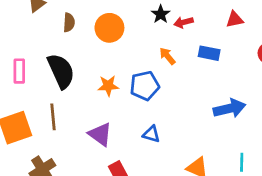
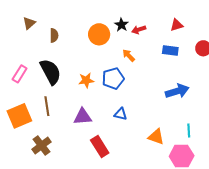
orange circle: (109, 28) -> (99, 34), moved
blue rectangle: (209, 53) -> (170, 51), moved
pink rectangle: (19, 71) -> (20, 74), turned 36
purple triangle: (100, 134) -> (83, 117), turned -36

